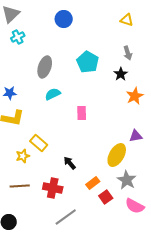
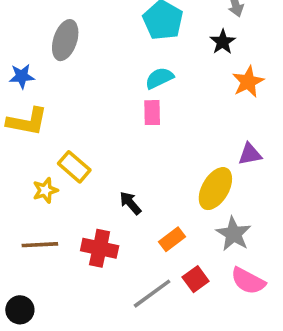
gray ellipse: (45, 67) -> (65, 40), moved
cyan semicircle: (53, 94) -> (159, 78), moved
red square: (106, 197) -> (196, 279), moved
gray line: (66, 217) -> (152, 294), moved

